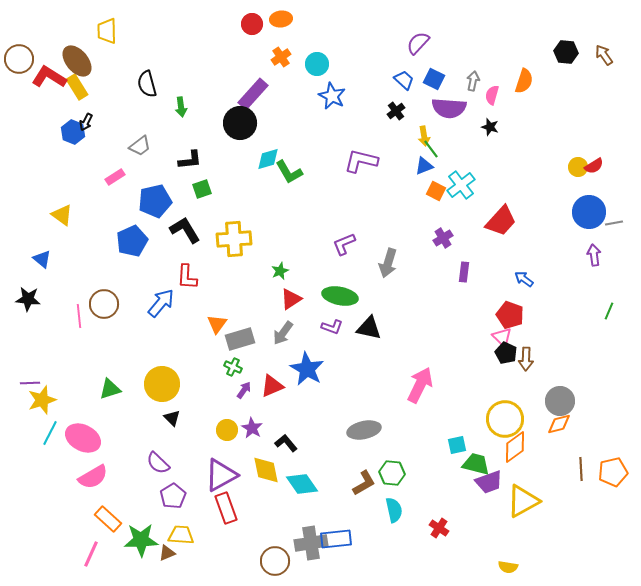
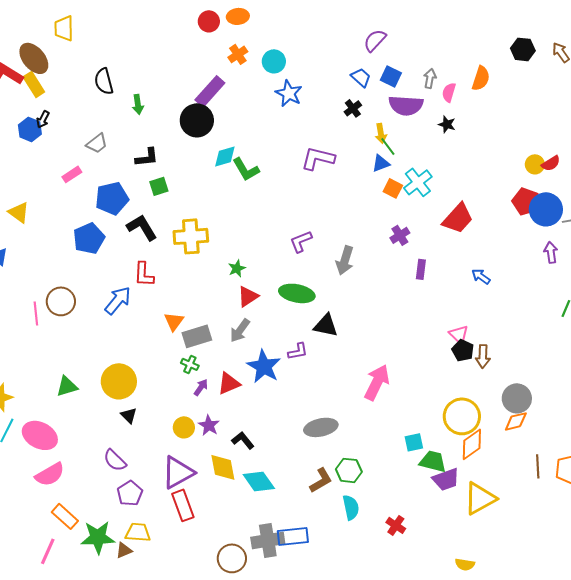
red pentagon: (510, 315) -> (526, 201), moved
purple L-shape: (332, 327) -> (298, 351), moved, turned -30

